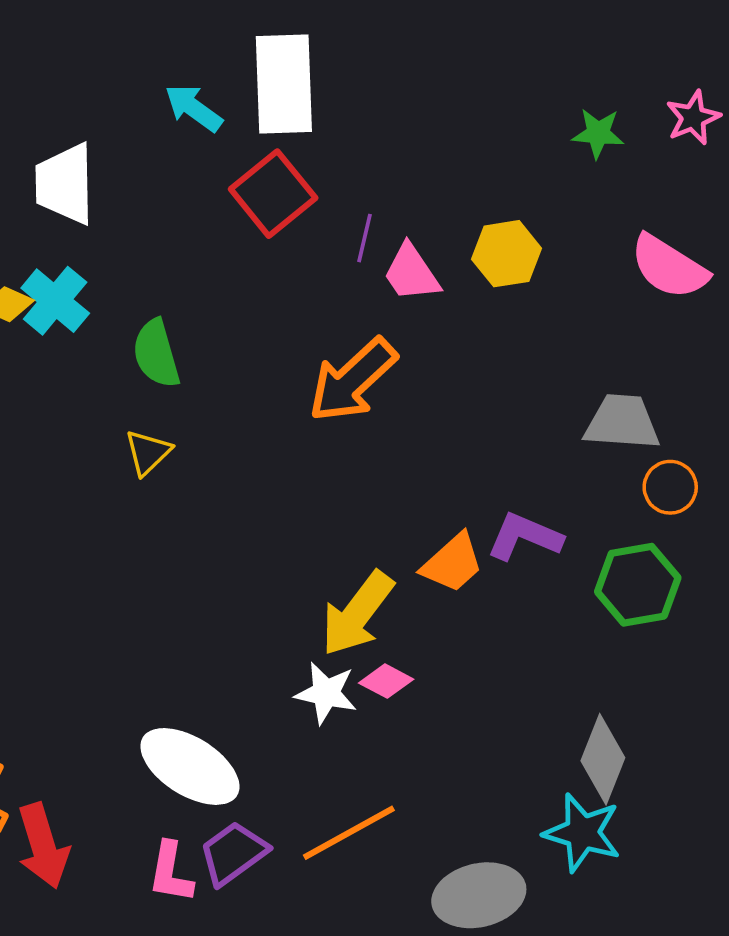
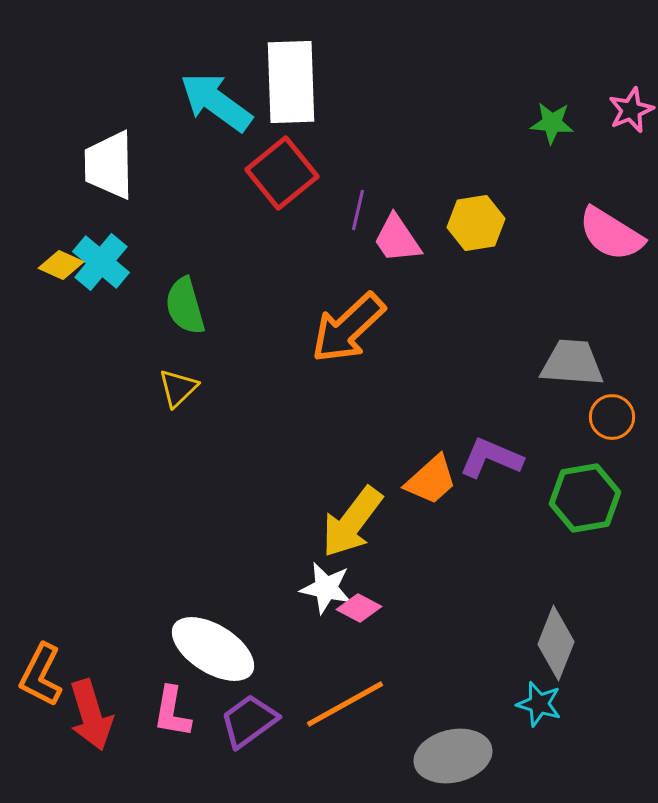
cyan arrow: (194, 108) -> (216, 102), size x1.5
pink diamond: (386, 681) -> (359, 608), moved
cyan star: (582, 833) -> (539, 704), size x0.7
pink L-shape: (171, 872) -> (172, 712), moved

